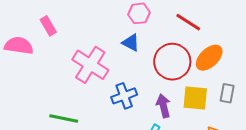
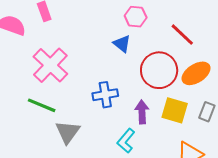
pink cross: (90, 65) -> (50, 65), moved

